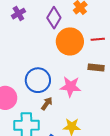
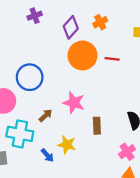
brown rectangle: (96, 67) -> (97, 126), moved, turned 70
blue circle: (38, 80) -> (30, 77), moved

